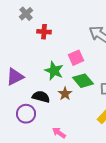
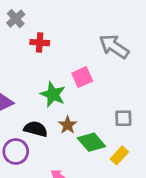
green diamond: (83, 81) -> (91, 142), moved

